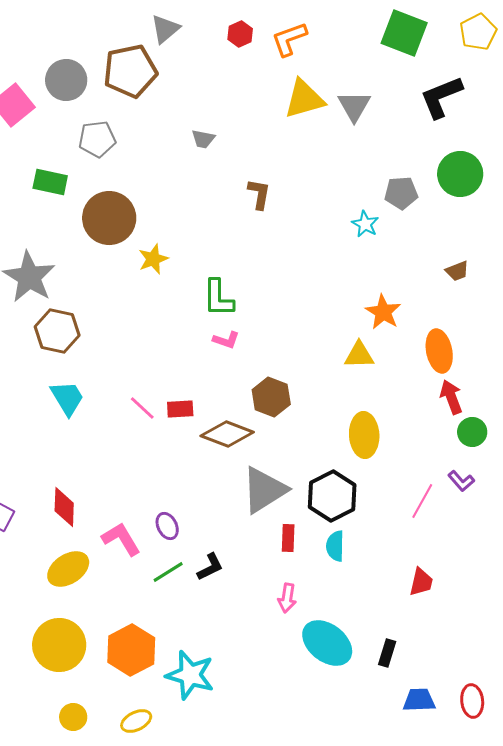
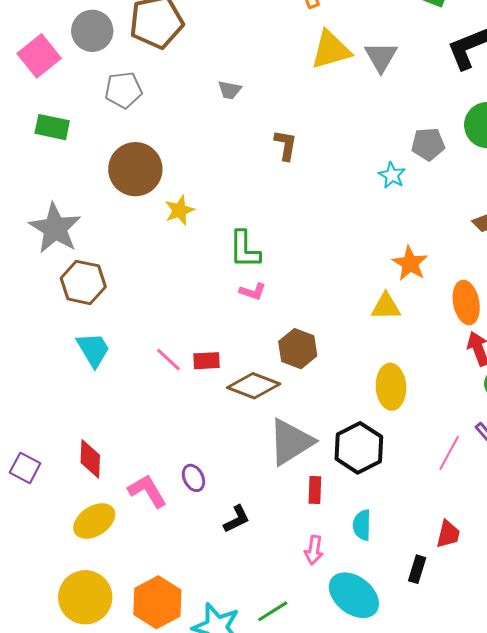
green rectangle: (50, 182) -> (52, 127), moved
cyan semicircle: (335, 546) -> (362, 525), moved
green line: (168, 572) -> (273, 611), moved
black rectangle: (387, 653) -> (417, 569), moved

